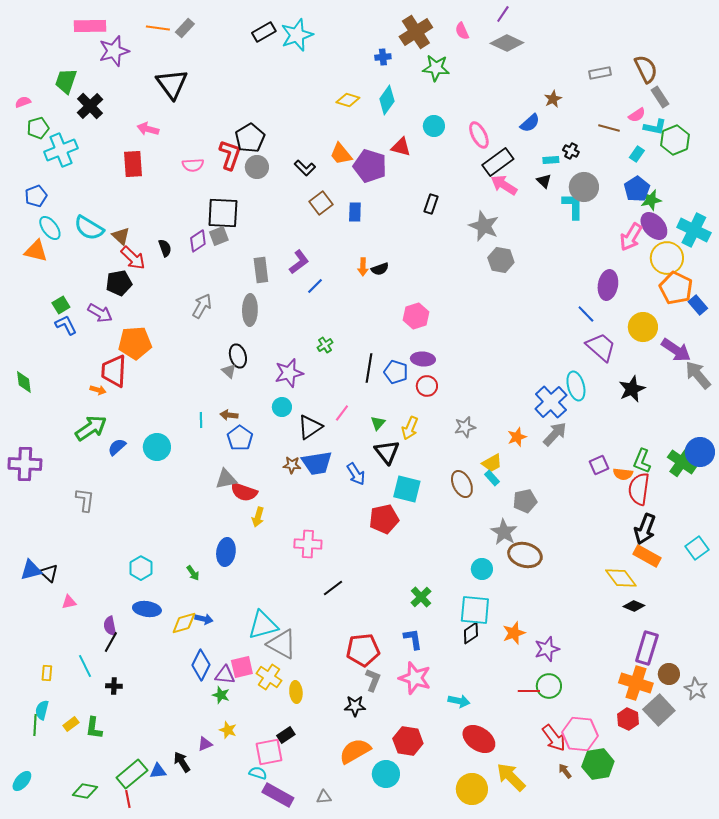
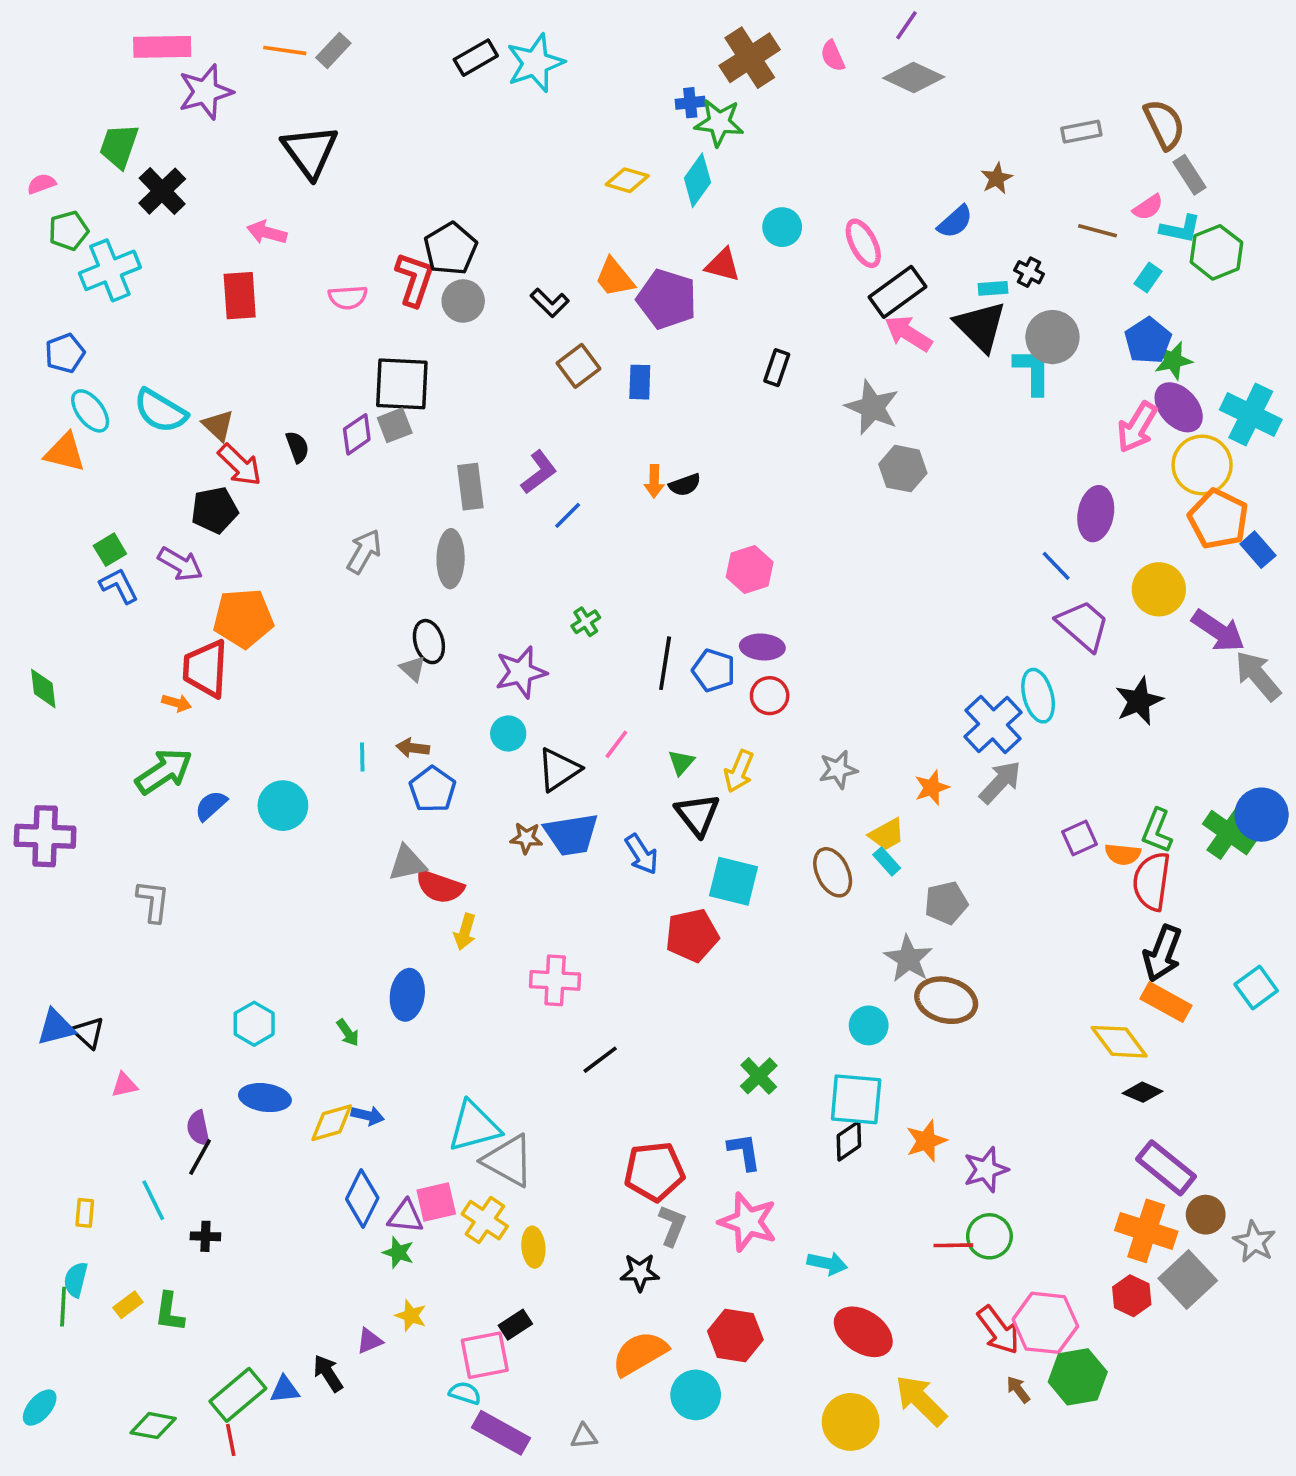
green star: (436, 68) -> (719, 123), moved
black triangle: (544, 181) -> (980, 326), size x2.0
purple rectangle: (647, 648) -> (1166, 1168), turned -68

